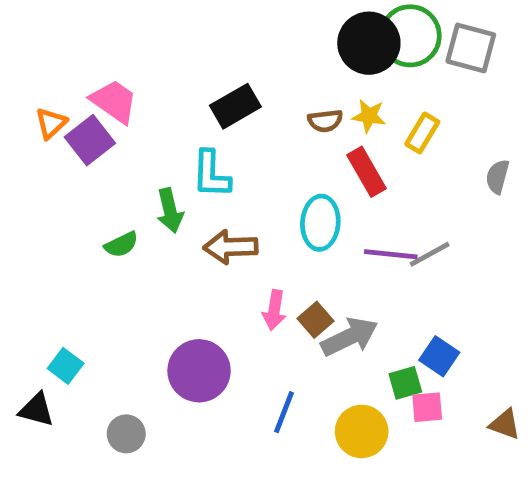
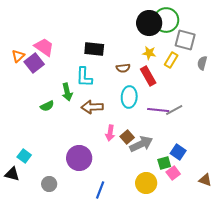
gray square: (471, 48) -> (185, 40), moved
black rectangle: (235, 106) -> (94, 49), turned 36
brown semicircle: (325, 121) -> (123, 68), moved
gray semicircle: (498, 177) -> (202, 63), moved
pink square: (427, 407) -> (173, 173), turned -32
blue line: (284, 412) -> (100, 190), moved

